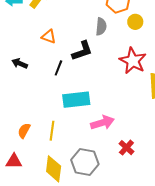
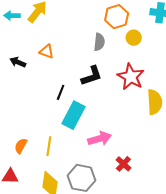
black L-shape: (82, 51) -> (92, 76), moved
black arrow: (20, 63) -> (18, 62), moved
black line: (58, 68) -> (61, 92), moved
cyan rectangle: (76, 100) -> (74, 115), turned -56

